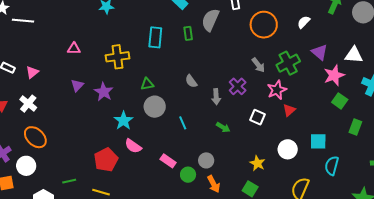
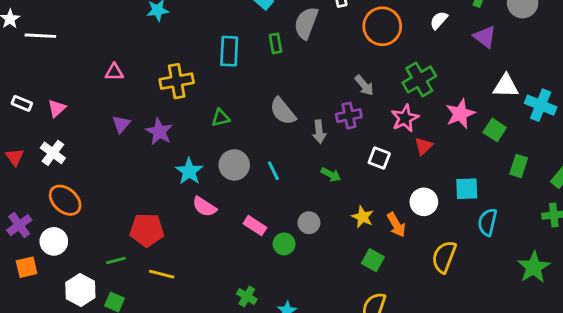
purple triangle: (320, 52) -> (485, 37), moved
white triangle: (354, 55) -> (506, 86), moved
gray arrow: (258, 65) -> (364, 85), moved
pink star: (334, 75) -> (460, 114), moved
gray semicircle: (191, 81) -> (283, 111), size x1.5
purple cross: (238, 86) -> (349, 116), turned 36
gray circle: (155, 107) -> (234, 165), moved
red pentagon: (106, 160) -> (147, 230), moved, turned 30
yellow star: (257, 163) -> (363, 217), moved
orange arrow: (214, 184) -> (396, 225), moved

